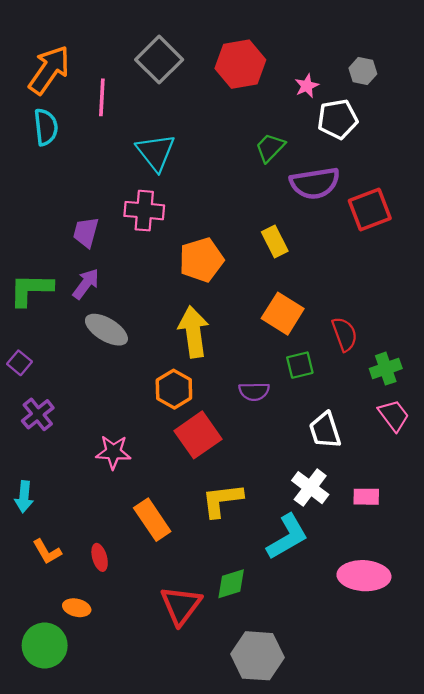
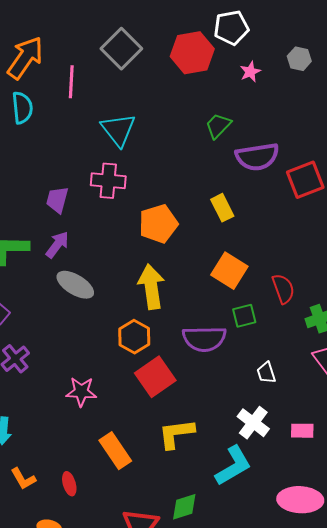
white pentagon: (338, 119) -> (231, 28), moved
purple semicircle: (254, 391) -> (204, 339), size x1.6
white trapezoid: (325, 430) -> (266, 373), size x0.7

